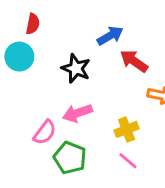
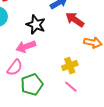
pink arrow: (77, 113) -> (26, 47), moved
green pentagon: (70, 158) -> (32, 85), turned 30

